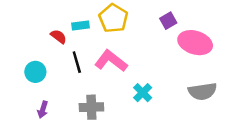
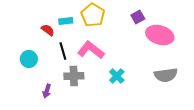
gray cross: (91, 107) -> (74, 76), moved
purple arrow: (43, 110) -> (47, 91), moved

